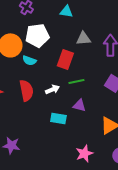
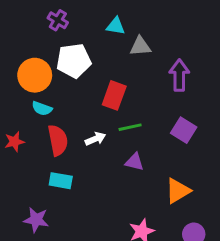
gray triangle: (83, 38) -> (140, 46), moved
cyan semicircle: (29, 60) -> (42, 108), moved
cyan rectangle: (58, 118) -> (61, 181), moved

